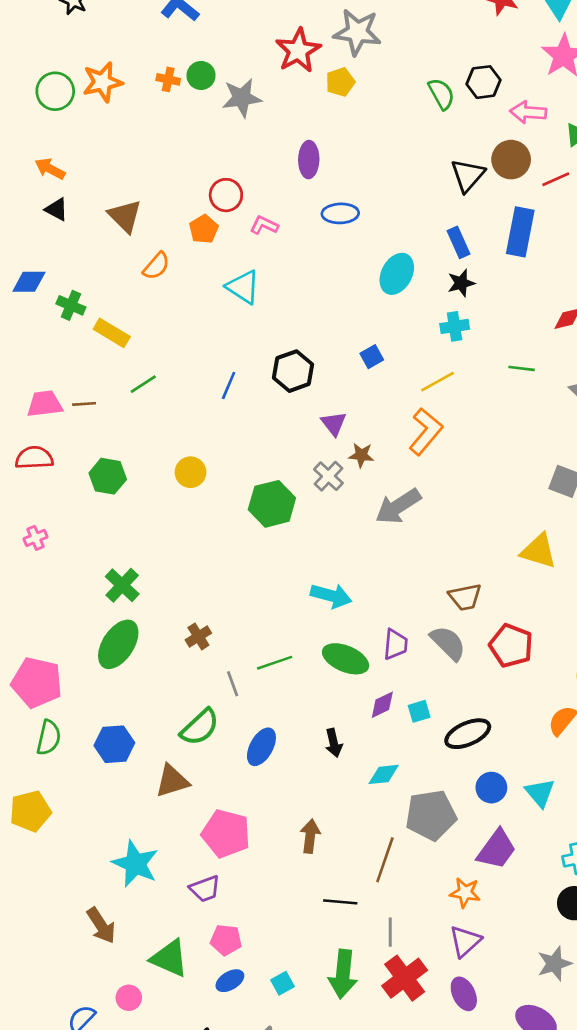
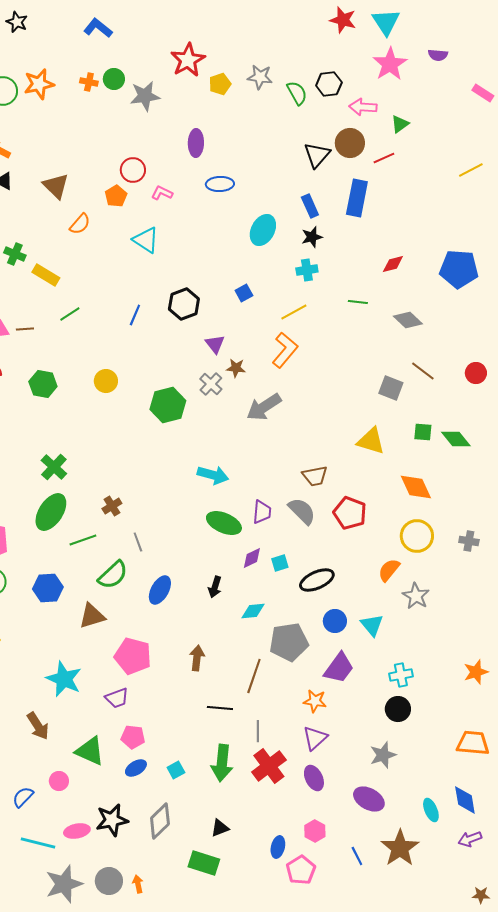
gray star: (357, 32) -> (260, 77), moved, size x0.7
green line: (275, 663) -> (83, 540), moved
black arrow: (334, 743) -> (215, 587), turned 30

